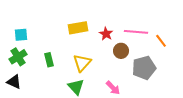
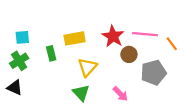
yellow rectangle: (78, 28) -> (75, 38), moved
red star: (106, 34) -> (113, 36), size x1.5
green rectangle: (49, 60) -> (51, 53), moved

